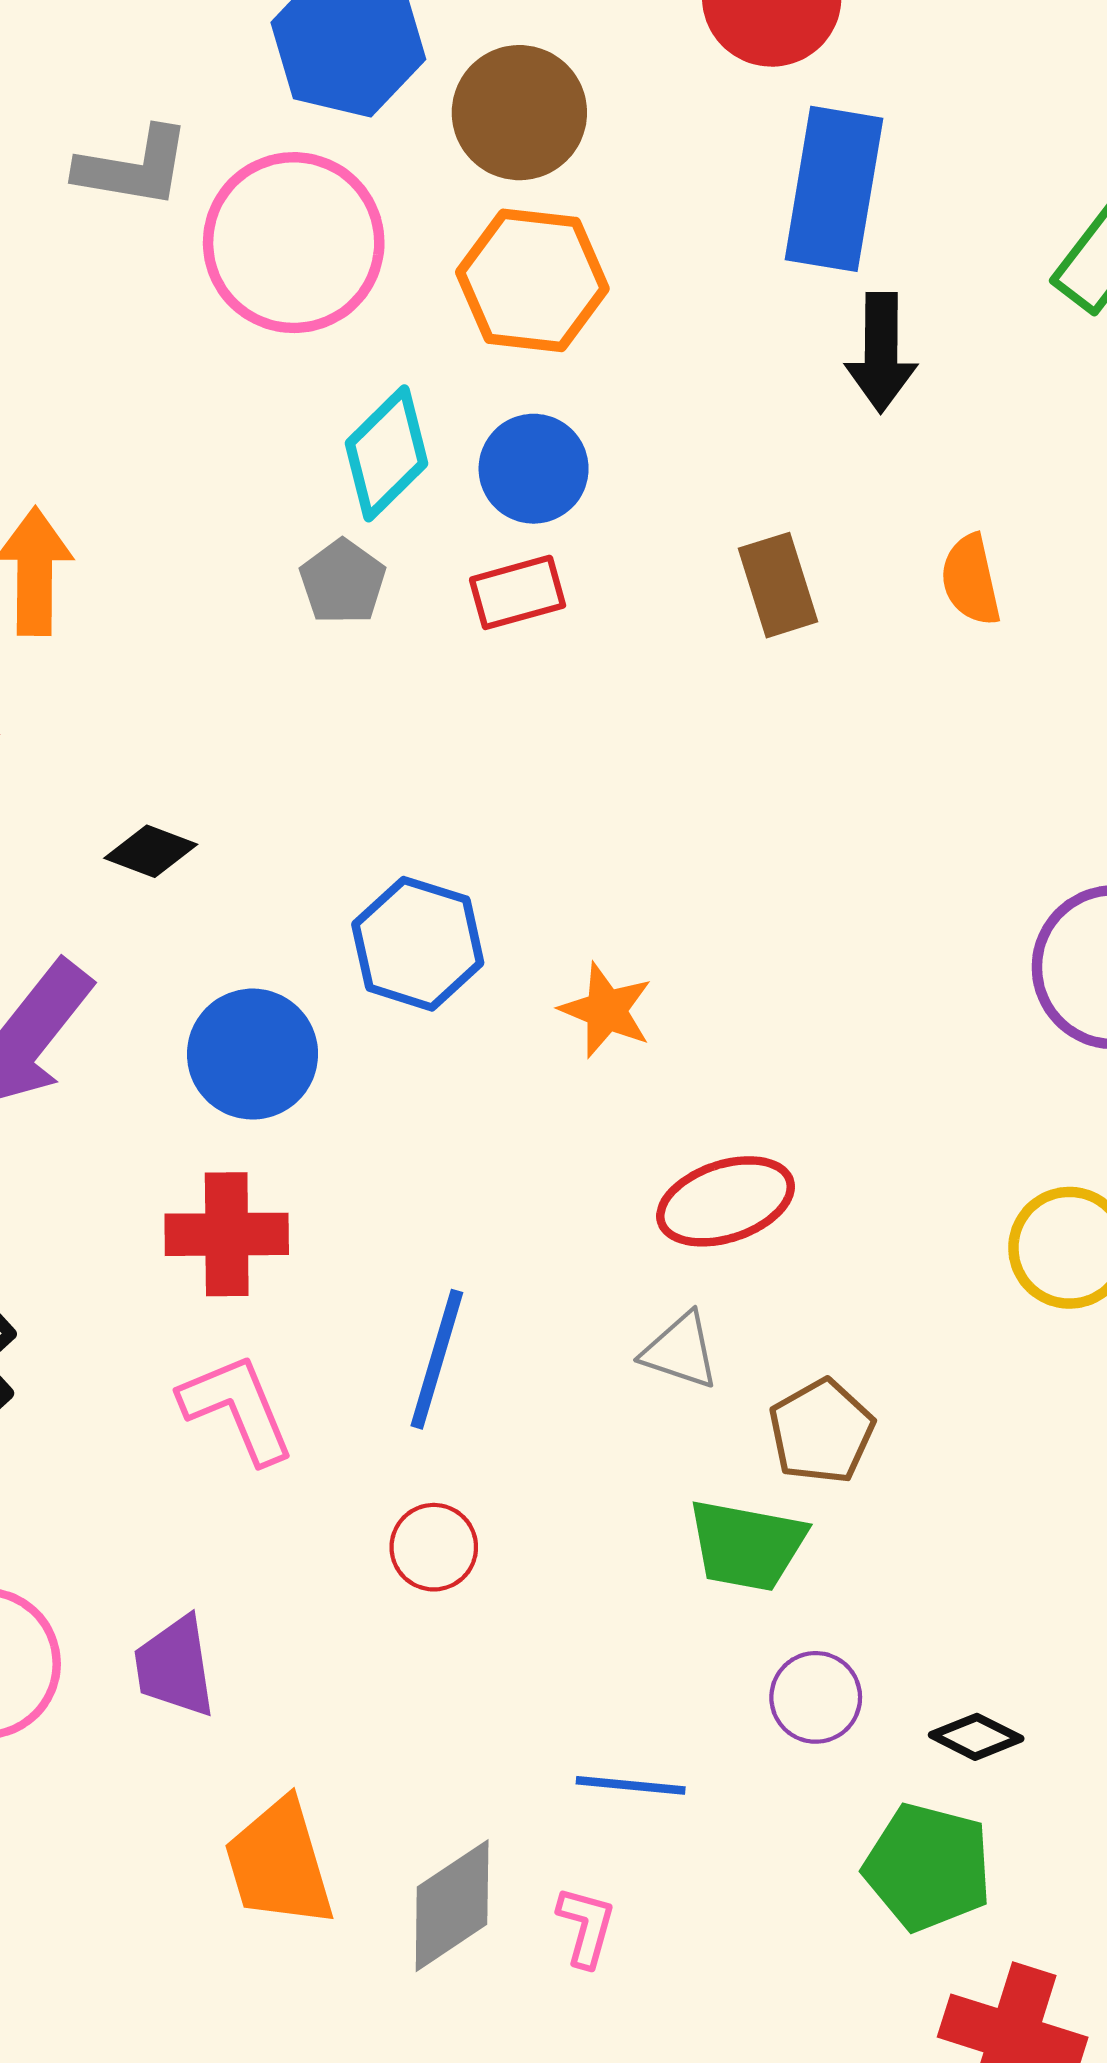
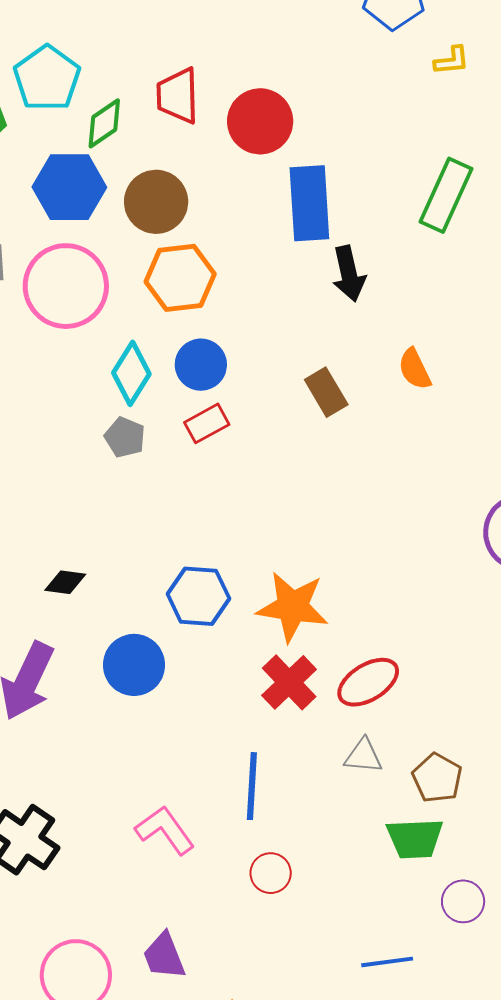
orange star: (606, 1010) -> (293, 607), size x1.6
red cross: (227, 1234) -> (289, 682), moved, turned -30

